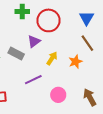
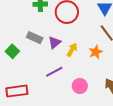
purple triangle: (34, 41) -> (55, 42), moved
gray rectangle: (16, 53) -> (35, 38), moved

